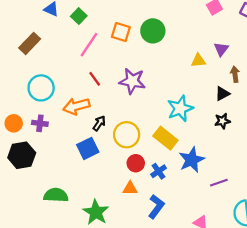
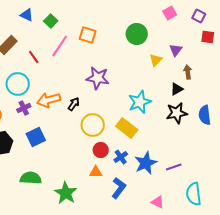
green circle: (153, 31) -> (137, 34), moved
yellow triangle: (198, 61) -> (156, 60), turned -40
red line: (95, 79) -> (34, 57), moved
black star: (222, 121) -> (177, 113), size x1.5
purple cross: (40, 123) -> (24, 108), moved, turned -32
black arrow: (99, 123) -> (74, 104), moved
blue square: (88, 148) -> (36, 137), moved
blue star: (192, 160) -> (146, 163), moved

